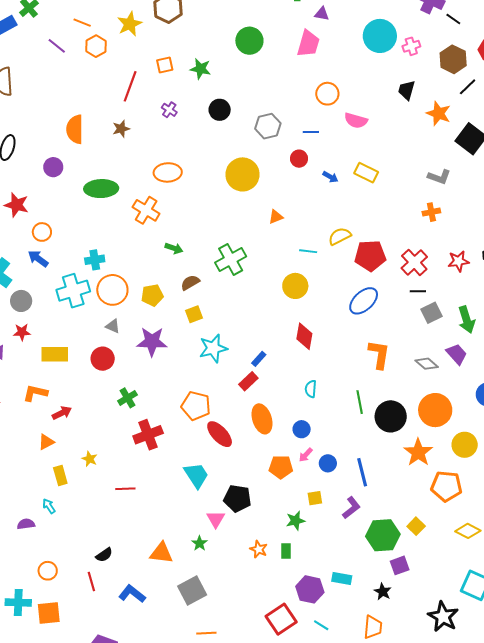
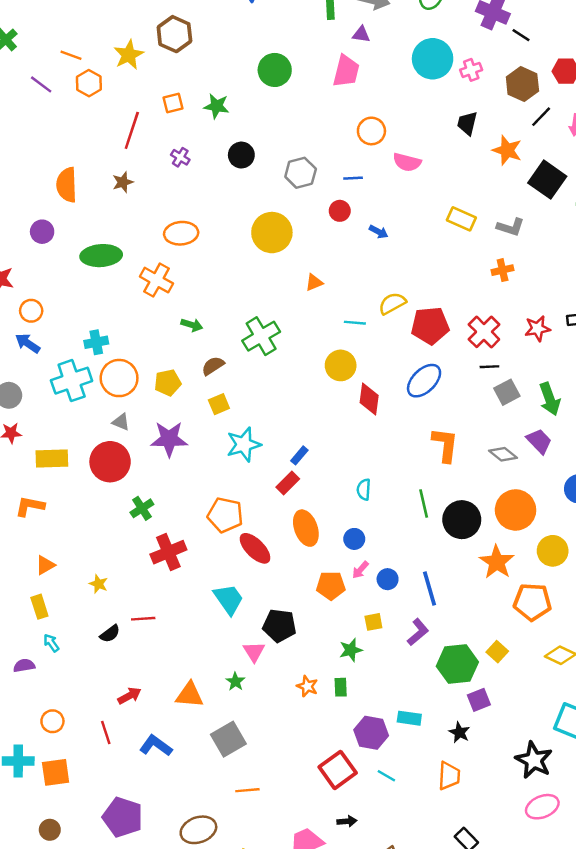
yellow rectangle: (366, 173) -> (461, 219), moved
red diamond: (304, 336) -> (369, 399), moved
red circle: (103, 359) -> (110, 462), size x1.4
red arrow: (62, 413) -> (130, 696), moved
yellow rectangle: (60, 476) -> (39, 607), moved
black semicircle: (104, 555) -> (110, 634), moved

